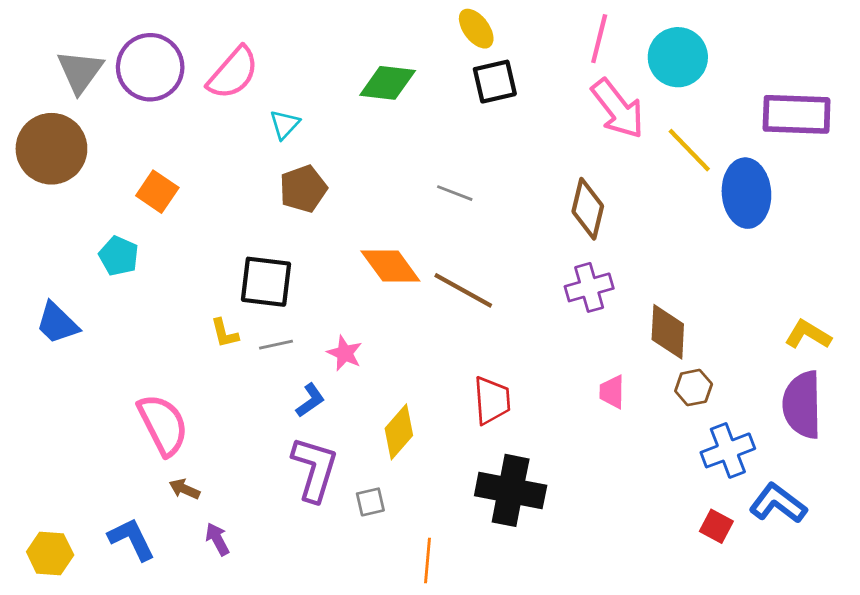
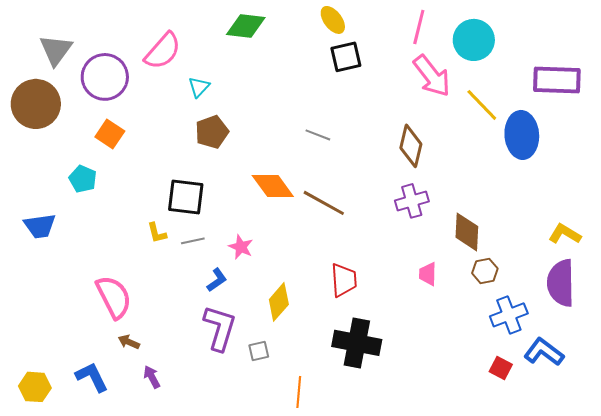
purple circle: (150, 67) -> (105, 77), moved
green diamond: (388, 83) -> (246, 26), moved
blue trapezoid: (57, 323) -> (40, 226), turned -52

